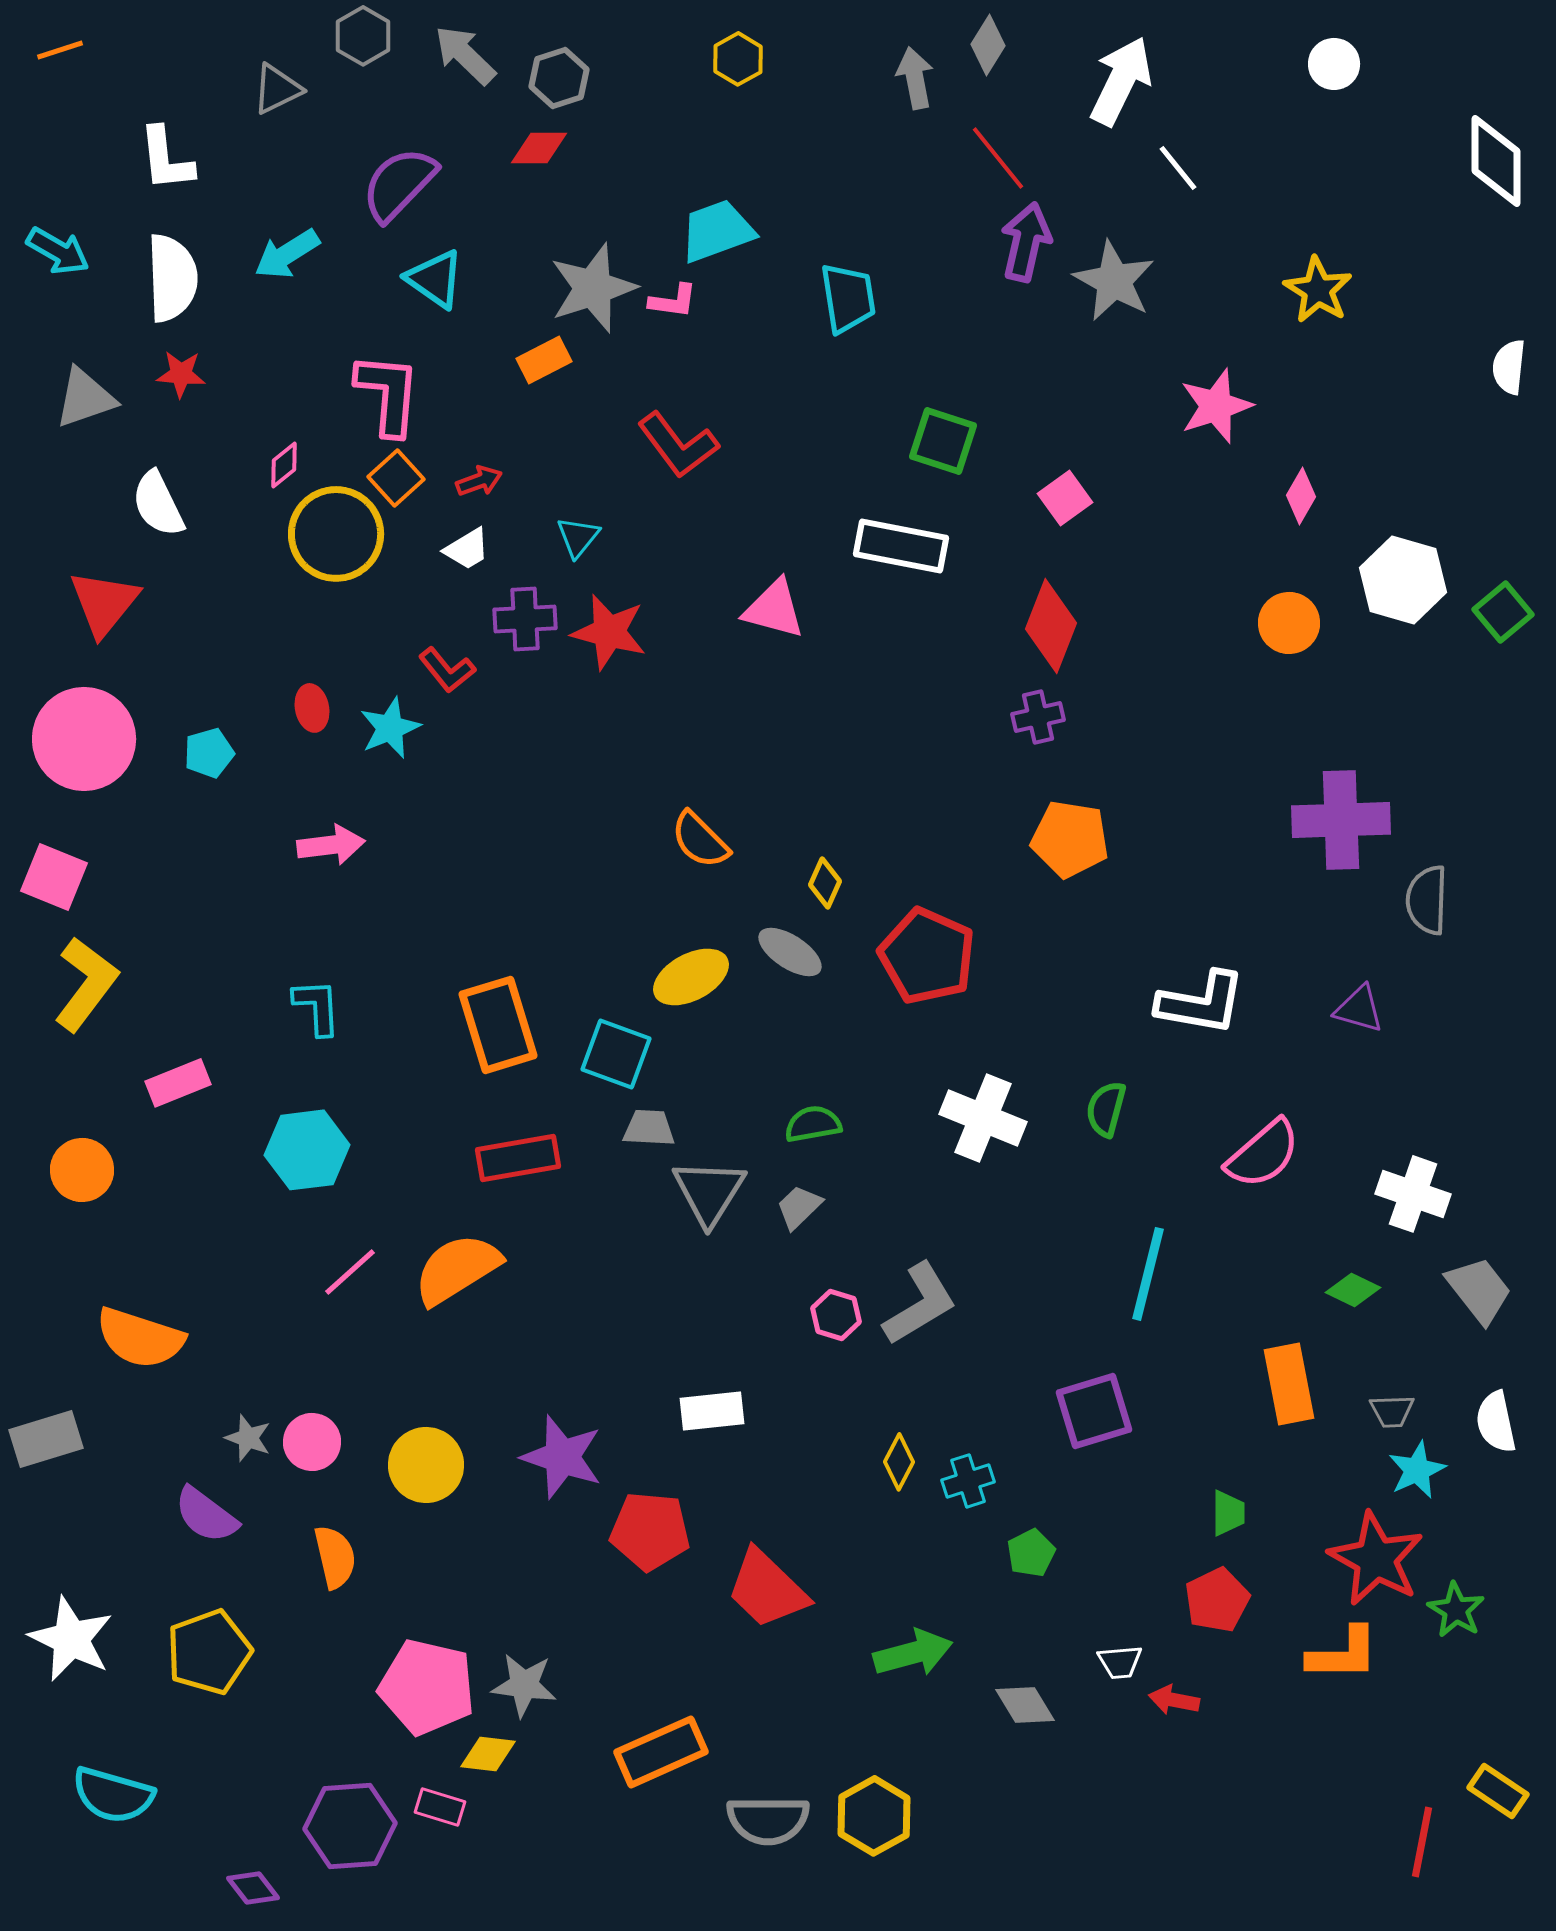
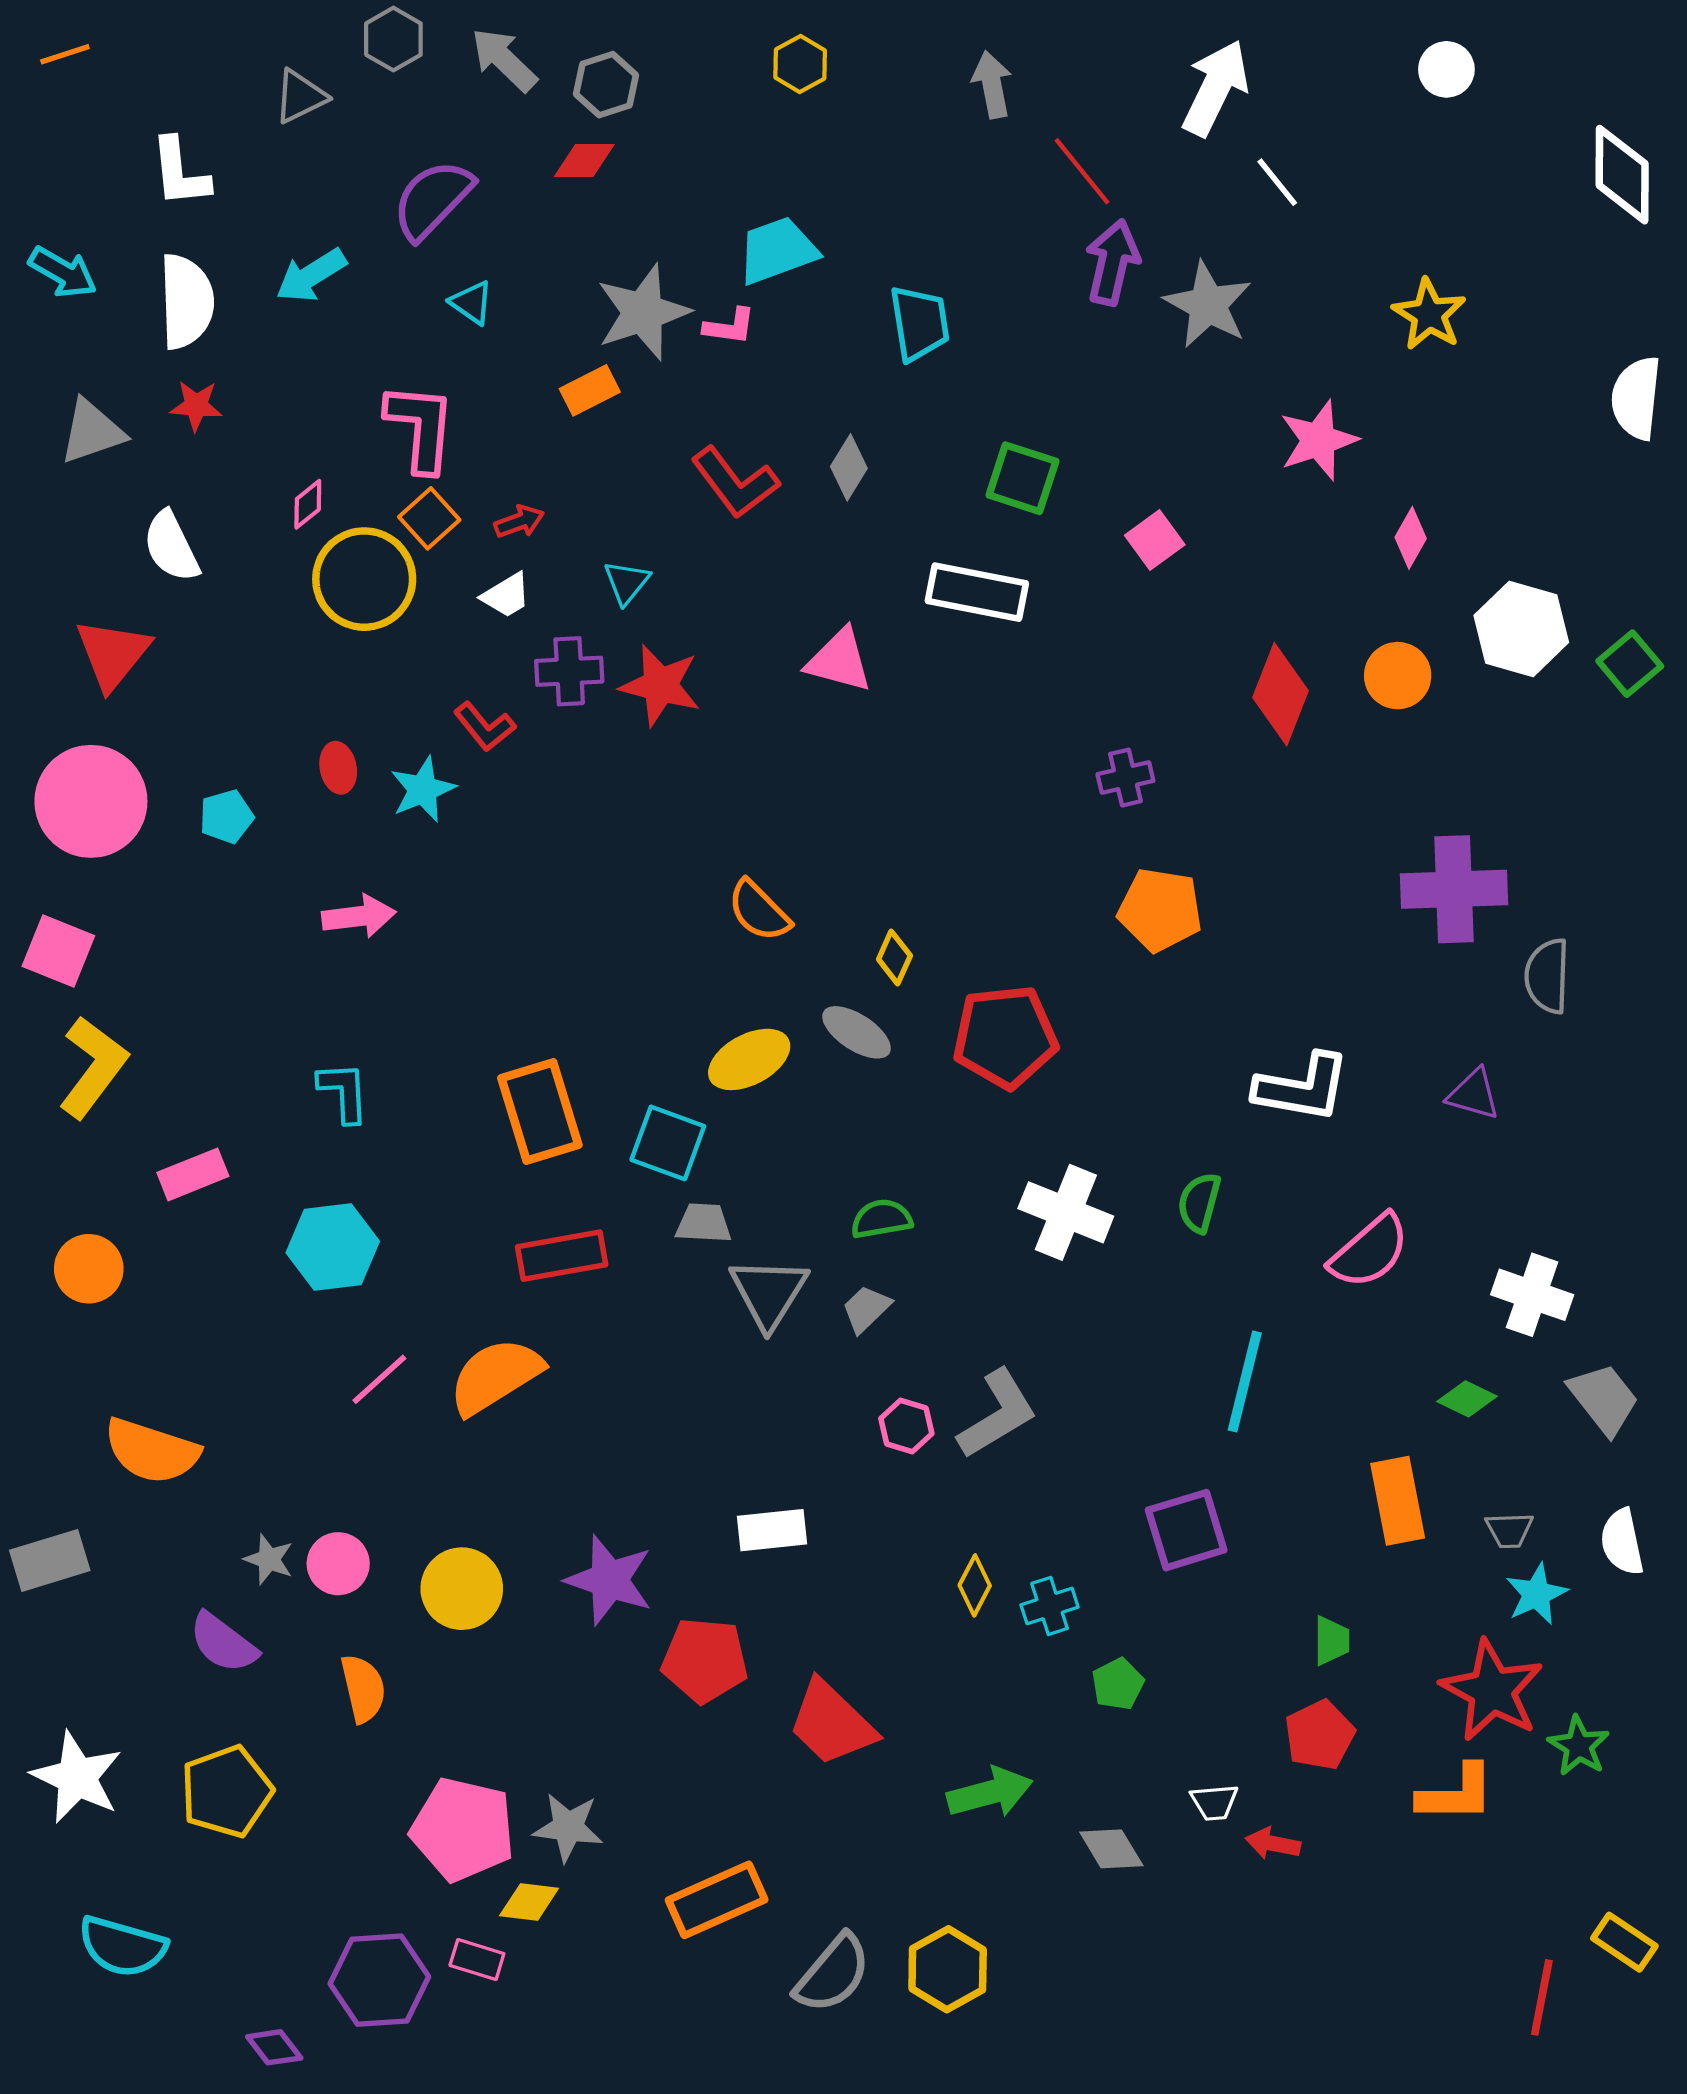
gray diamond: (988, 45) -> (849, 467), moved
cyan triangle: (435, 279) -> (472, 303), size x0.7
white semicircle: (1509, 367) -> (1636, 398), size x1.4
red diamond: (1051, 626) -> (1281, 694), moved
red pentagon: (927, 956) -> (1005, 1037), turned -30
gray semicircle: (768, 1820) -> (833, 1974), turned -50

